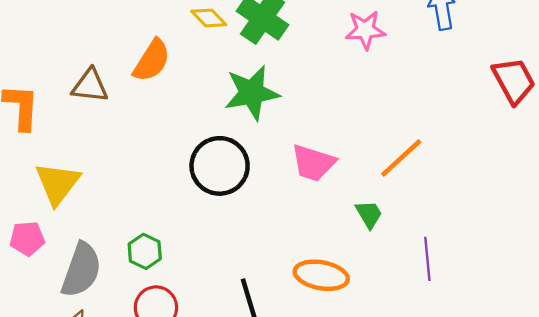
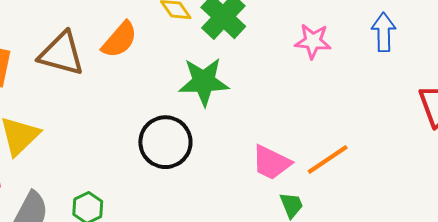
brown triangle: (90, 86) -> (61, 54), size x1.4
pink trapezoid: (313, 163) -> (271, 163), moved

